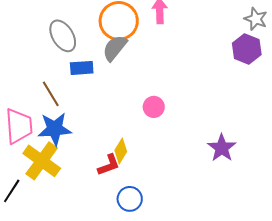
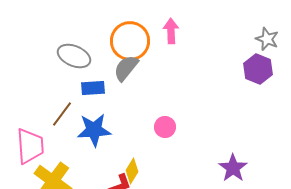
gray ellipse: (63, 36) -> (74, 56), turned -36
brown line: (51, 94) -> (62, 114), turned 68
blue star: (55, 129) -> (94, 130), moved

